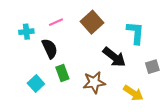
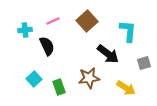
green rectangle: (62, 73) -> (59, 87), moved

